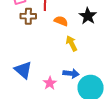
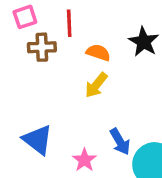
yellow arrow: (71, 43) -> (96, 85), moved, turned -112
blue arrow: (71, 73) -> (120, 142), turned 56

